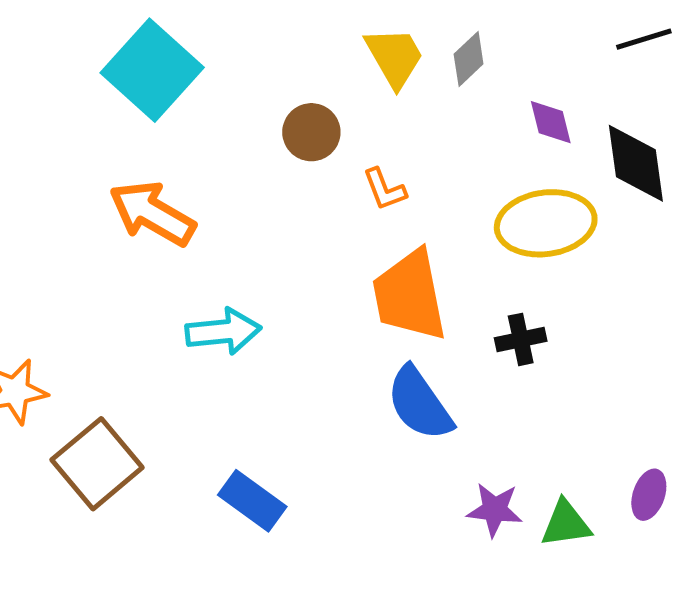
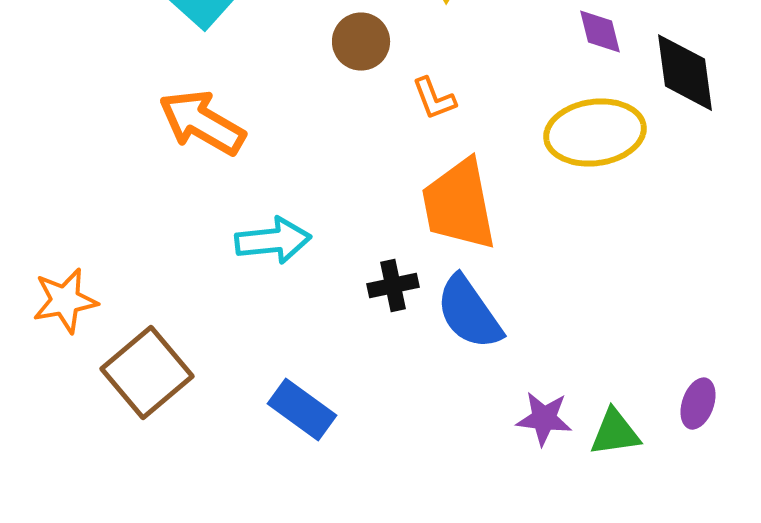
black cross: (521, 339) -> (393, 286), moved

